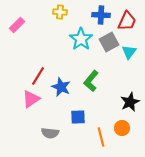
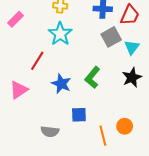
cyan star: (81, 39) -> (60, 34), moved
red line: (38, 76) -> (37, 61), moved
pink triangle: (31, 99) -> (19, 90), moved
black star: (130, 102) -> (132, 77), moved

